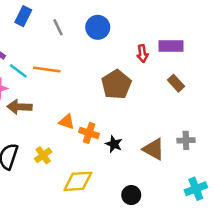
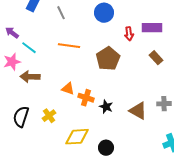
blue circle: (98, 27) -> (104, 13), moved
orange line: (47, 70) -> (69, 46), moved
black circle: (131, 195) -> (106, 148), moved

